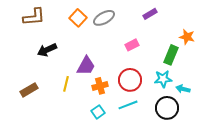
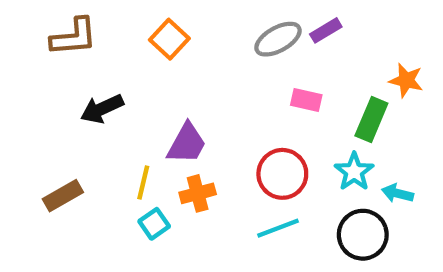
gray ellipse: (104, 18) -> (278, 39), moved
pink rectangle: (132, 45) -> (306, 100), moved, turned 40
cyan star: (163, 79) -> (354, 172), turned -30
orange cross: (100, 86) -> (198, 193), moved
cyan square: (98, 112) -> (154, 224), moved

